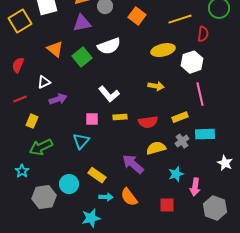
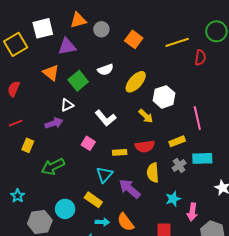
purple triangle: (82, 23) -> (67, 46), moved
white semicircle: (109, 46) -> (105, 70), size x0.7
yellow ellipse: (163, 50) -> (136, 82), moved, turned -35
white hexagon: (192, 62) -> (164, 97), moved
white triangle: (44, 82) -> (67, 105), moved
yellow arrow: (156, 86) -> (146, 116), moved, turned 35
yellow rectangle: (120, 117) -> (120, 152), moved
pink square: (92, 119) -> (88, 143), turned 32
cyan triangle: (81, 141) -> (104, 175), moved
green arrow: (41, 147) -> (53, 167), moved
yellow semicircle: (156, 148) -> (153, 173), turned -78

